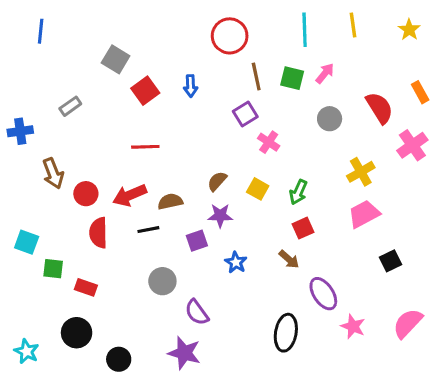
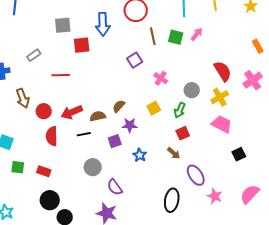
gray square: (116, 59) -> (63, 25), turned -36
blue arrow: (191, 86) -> (103, 24), moved, size x1.6
red square: (145, 91) -> (82, 45), turned 30
red semicircle: (380, 108) -> (223, 71), moved
purple square: (245, 114) -> (135, 60), moved
gray circle: (330, 119) -> (192, 90), moved
red line: (145, 147) -> (61, 75), moved
brown semicircle: (217, 181) -> (119, 106), moved
yellow square: (258, 189) -> (154, 108), turned 32
pink trapezoid: (364, 214) -> (222, 124), turned 55
green square: (53, 269) -> (18, 167), moved
black circle: (77, 333) -> (50, 200), moved

